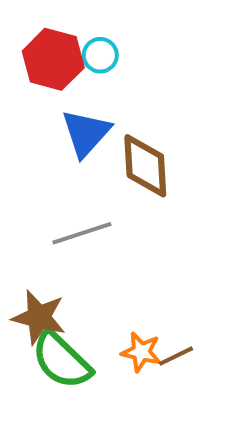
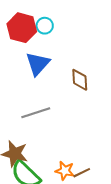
brown diamond: (145, 166) -> (80, 80), moved, size x0.7

